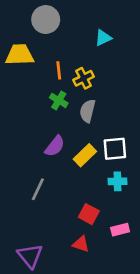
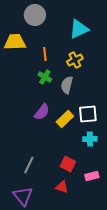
cyan triangle: (103, 38) -> (79, 29), size x1.5
yellow cross: (84, 78) -> (75, 60), moved
gray line: (38, 189) -> (29, 165), moved

